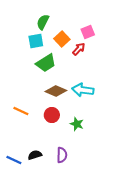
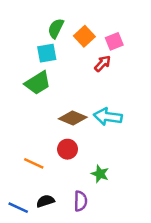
orange square: (62, 39) -> (84, 36), moved
green trapezoid: (46, 63) -> (38, 83), moved
orange line: (21, 111) -> (34, 163), moved
green star: (77, 124) -> (100, 174), moved

